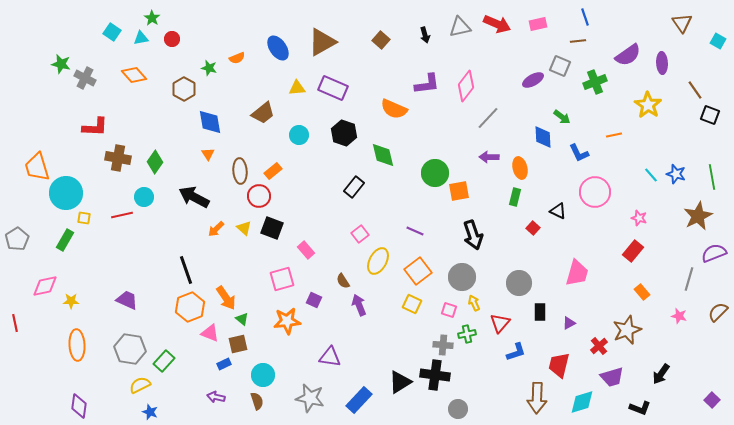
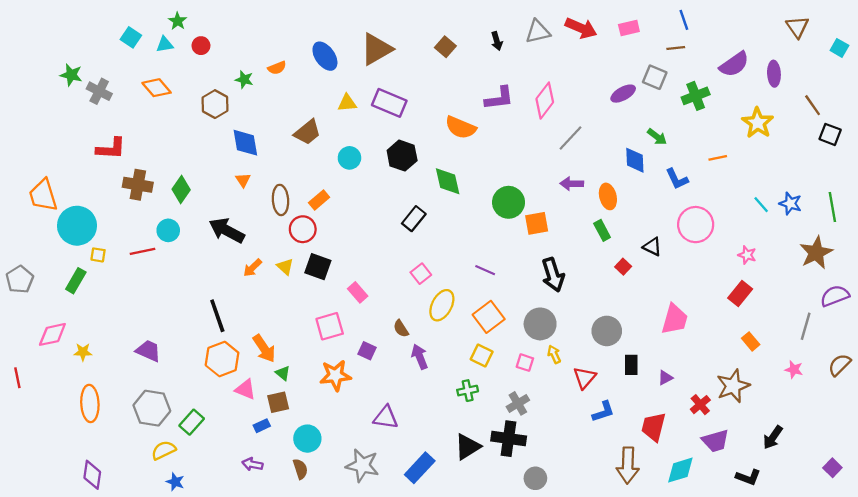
green rectangle: (515, 197) -> (602, 230), turned -42
green cross: (467, 334) -> (468, 391), moved
gray cross: (443, 345) -> (518, 403), turned -36

